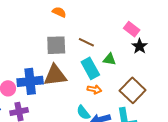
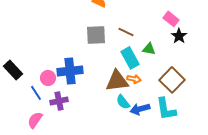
brown triangle: (55, 75) -> (117, 81), moved

